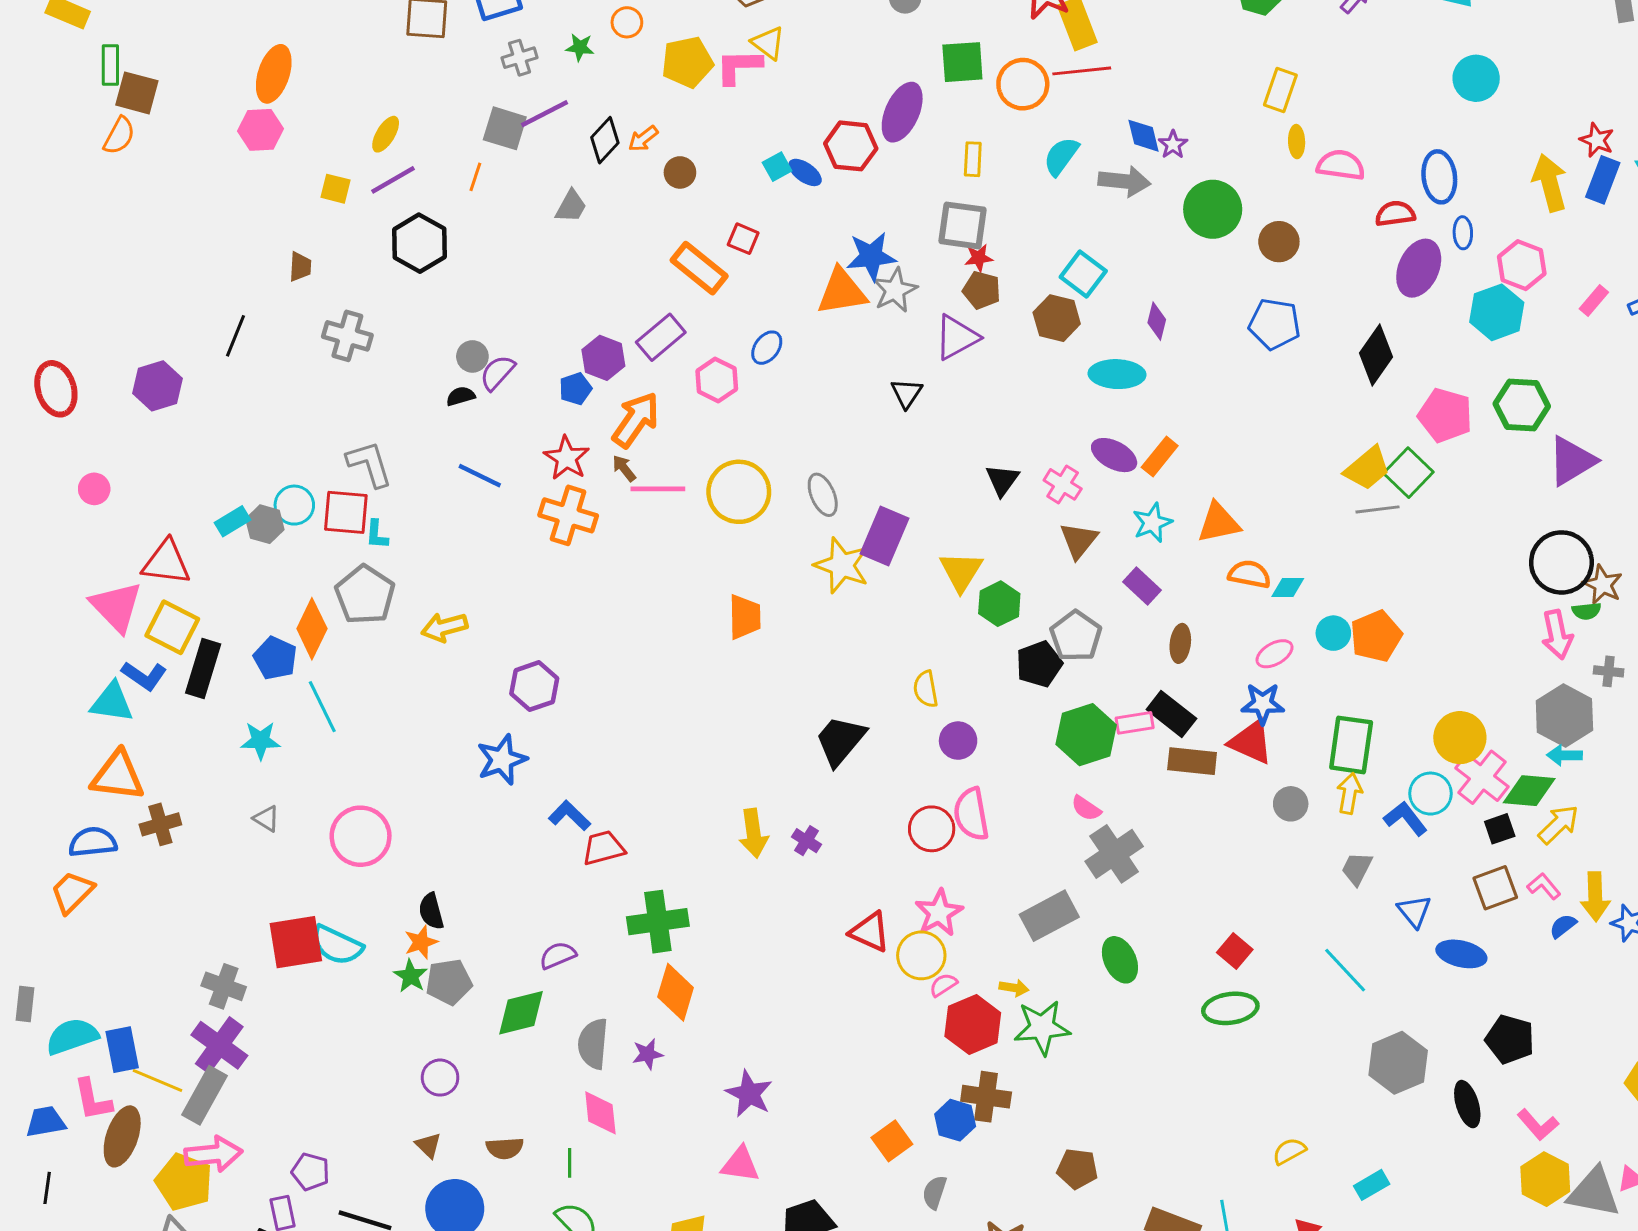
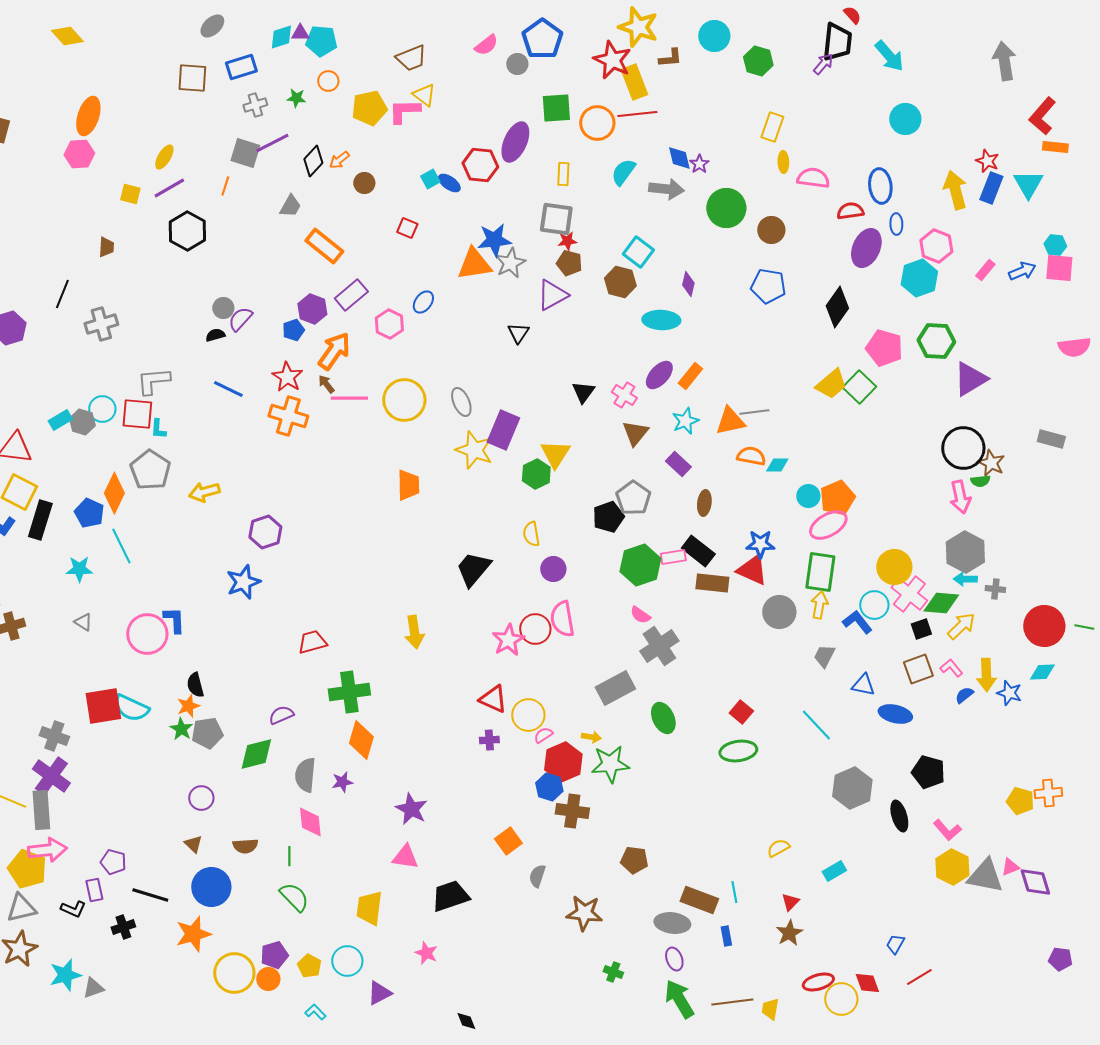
orange rectangle: (699, 268) -> (324, 246), moved
gray cross: (347, 336) -> (101, 324), moved, turned -32
purple ellipse: (1114, 455) -> (659, 375), turned -76
gray L-shape: (369, 464) -> (153, 381), turned -78
gray line: (1378, 509) -> (754, 412), moved
green hexagon: (999, 604) -> (536, 474), moved
pink ellipse: (1274, 654) -> (828, 525), moved, size x1.5
gray cross: (1609, 671) -> (995, 589), moved
gray circle: (1291, 804) -> (779, 612), size x1.4
blue L-shape: (570, 816) -> (174, 620), moved, turned 44
purple cross: (806, 841) -> (489, 740), moved, turned -36
blue triangle: (1414, 911) -> (863, 685), turned -40
pink star: (939, 913) -> (508, 640), moved
gray rectangle: (205, 1095) -> (41, 810), turned -33
blue hexagon: (955, 1120) -> (549, 787), moved

